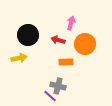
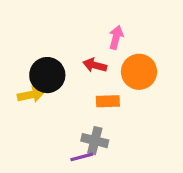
black circle: (28, 35) -> (47, 75), moved
purple line: (50, 96) -> (82, 157), turned -56

